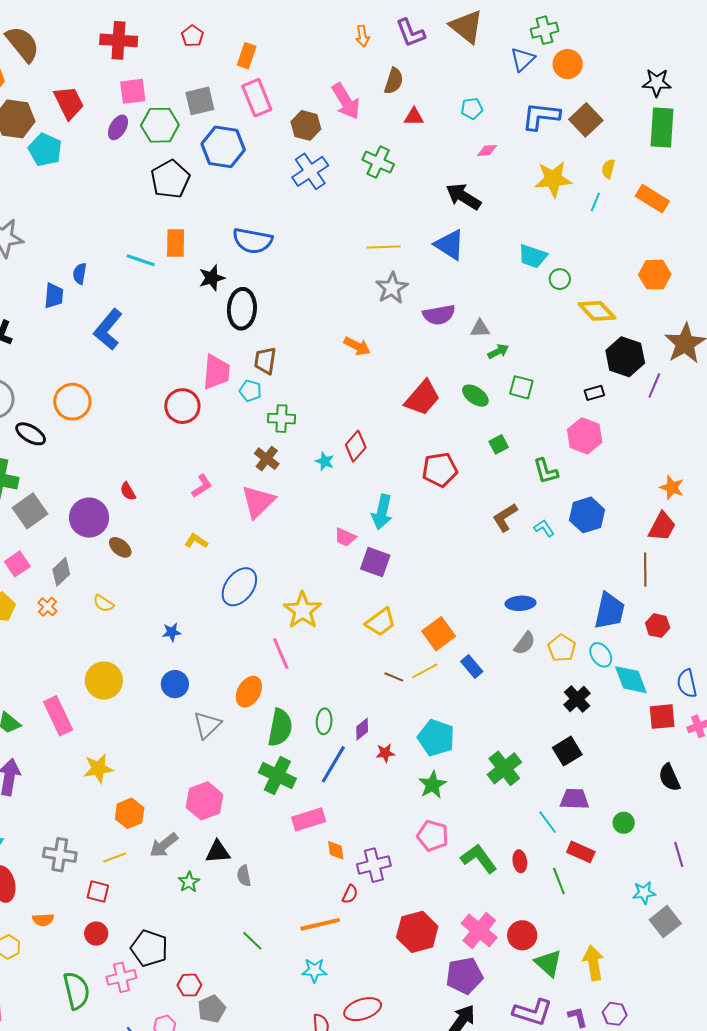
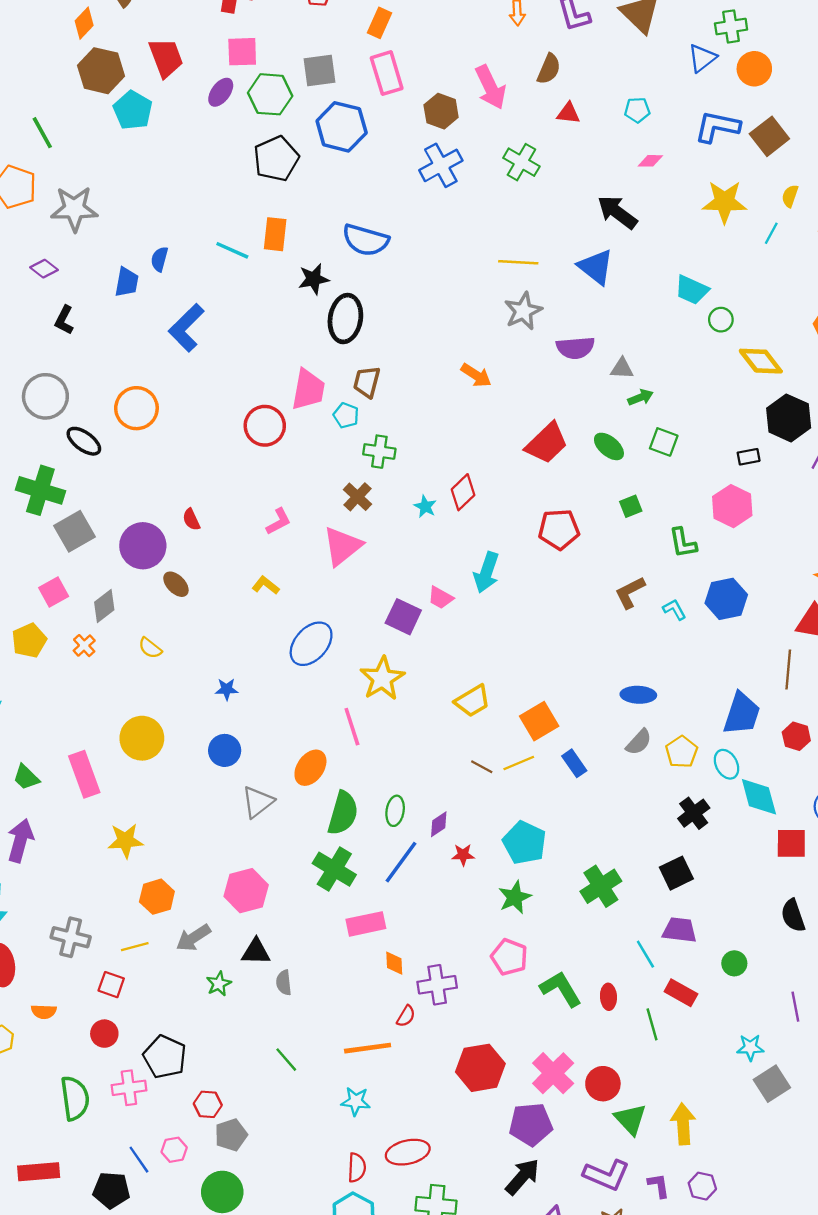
purple square: (375, 562) -> (403, 617), moved

